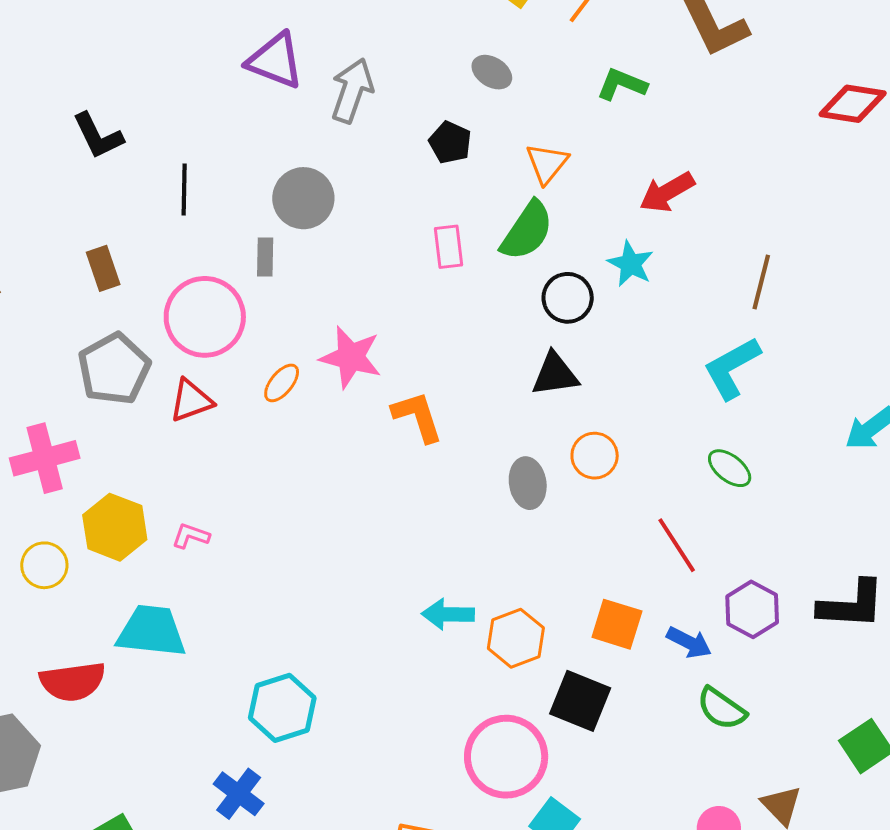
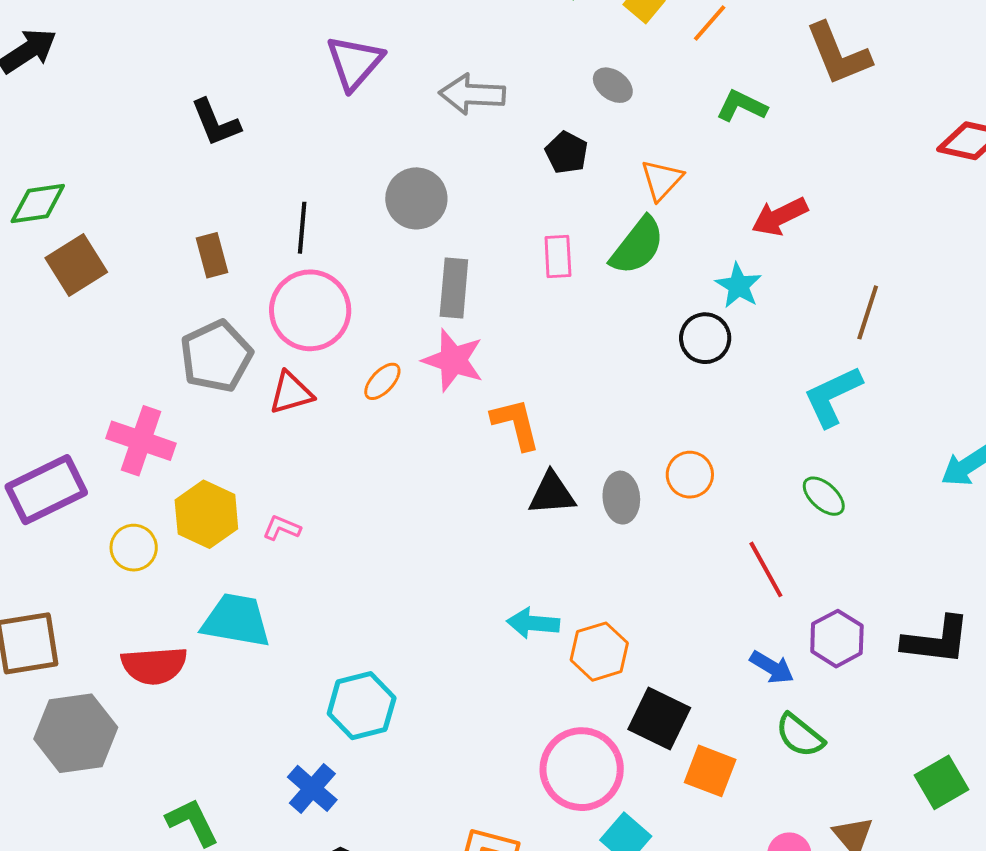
purple triangle: (275, 61) -> (355, 63), moved, turned 46
gray arrow: (352, 90) -> (472, 94), turned -110
black line: (184, 190) -> (302, 228), moved
gray rectangle: (265, 257) -> (454, 288), moved, size x1.5
black circle: (568, 298) -> (705, 338), moved
black triangle: (555, 374) -> (552, 494), moved
pink cross: (45, 458) -> (141, 441), turned 30
orange square: (617, 624) -> (710, 771), moved

